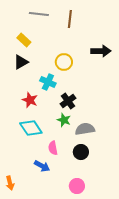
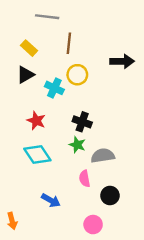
brown line: (70, 19) -> (69, 43), moved
cyan cross: (48, 82) -> (54, 88), moved
black cross: (68, 101) -> (82, 122), turned -35
pink semicircle: (53, 148) -> (85, 179), moved
black circle: (81, 152) -> (110, 196), moved

